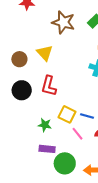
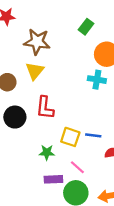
brown star: (63, 22) -> (37, 42), moved
yellow triangle: (45, 53) -> (35, 71), turned 30
pink line: (78, 134) -> (77, 167), moved

